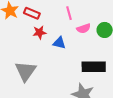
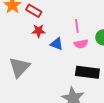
pink line: (69, 13) -> (77, 26), moved
pink semicircle: (84, 28) -> (81, 44), moved

